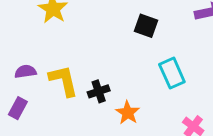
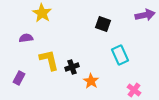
purple semicircle: (25, 71) -> (26, 38), moved

